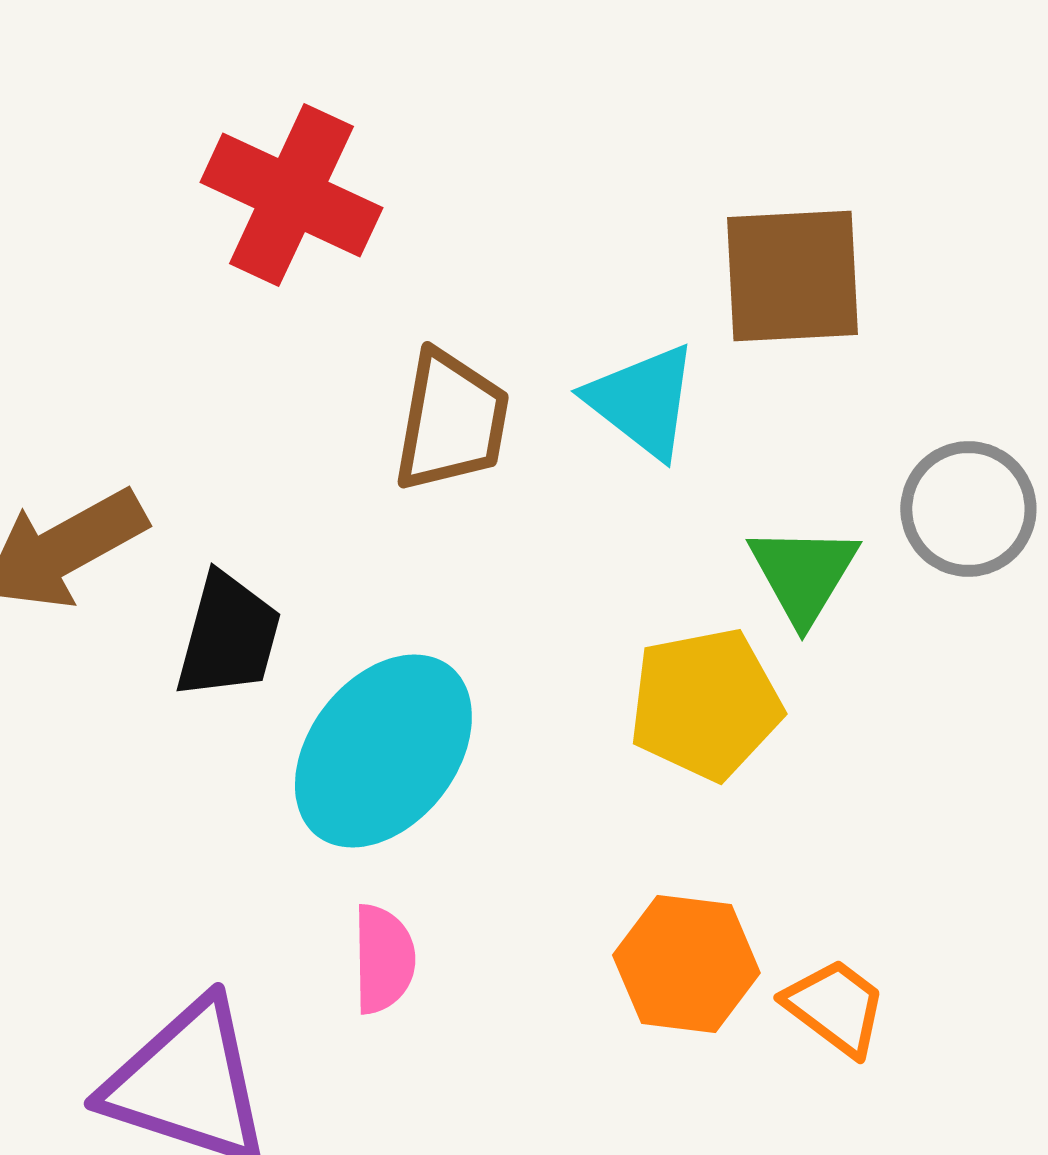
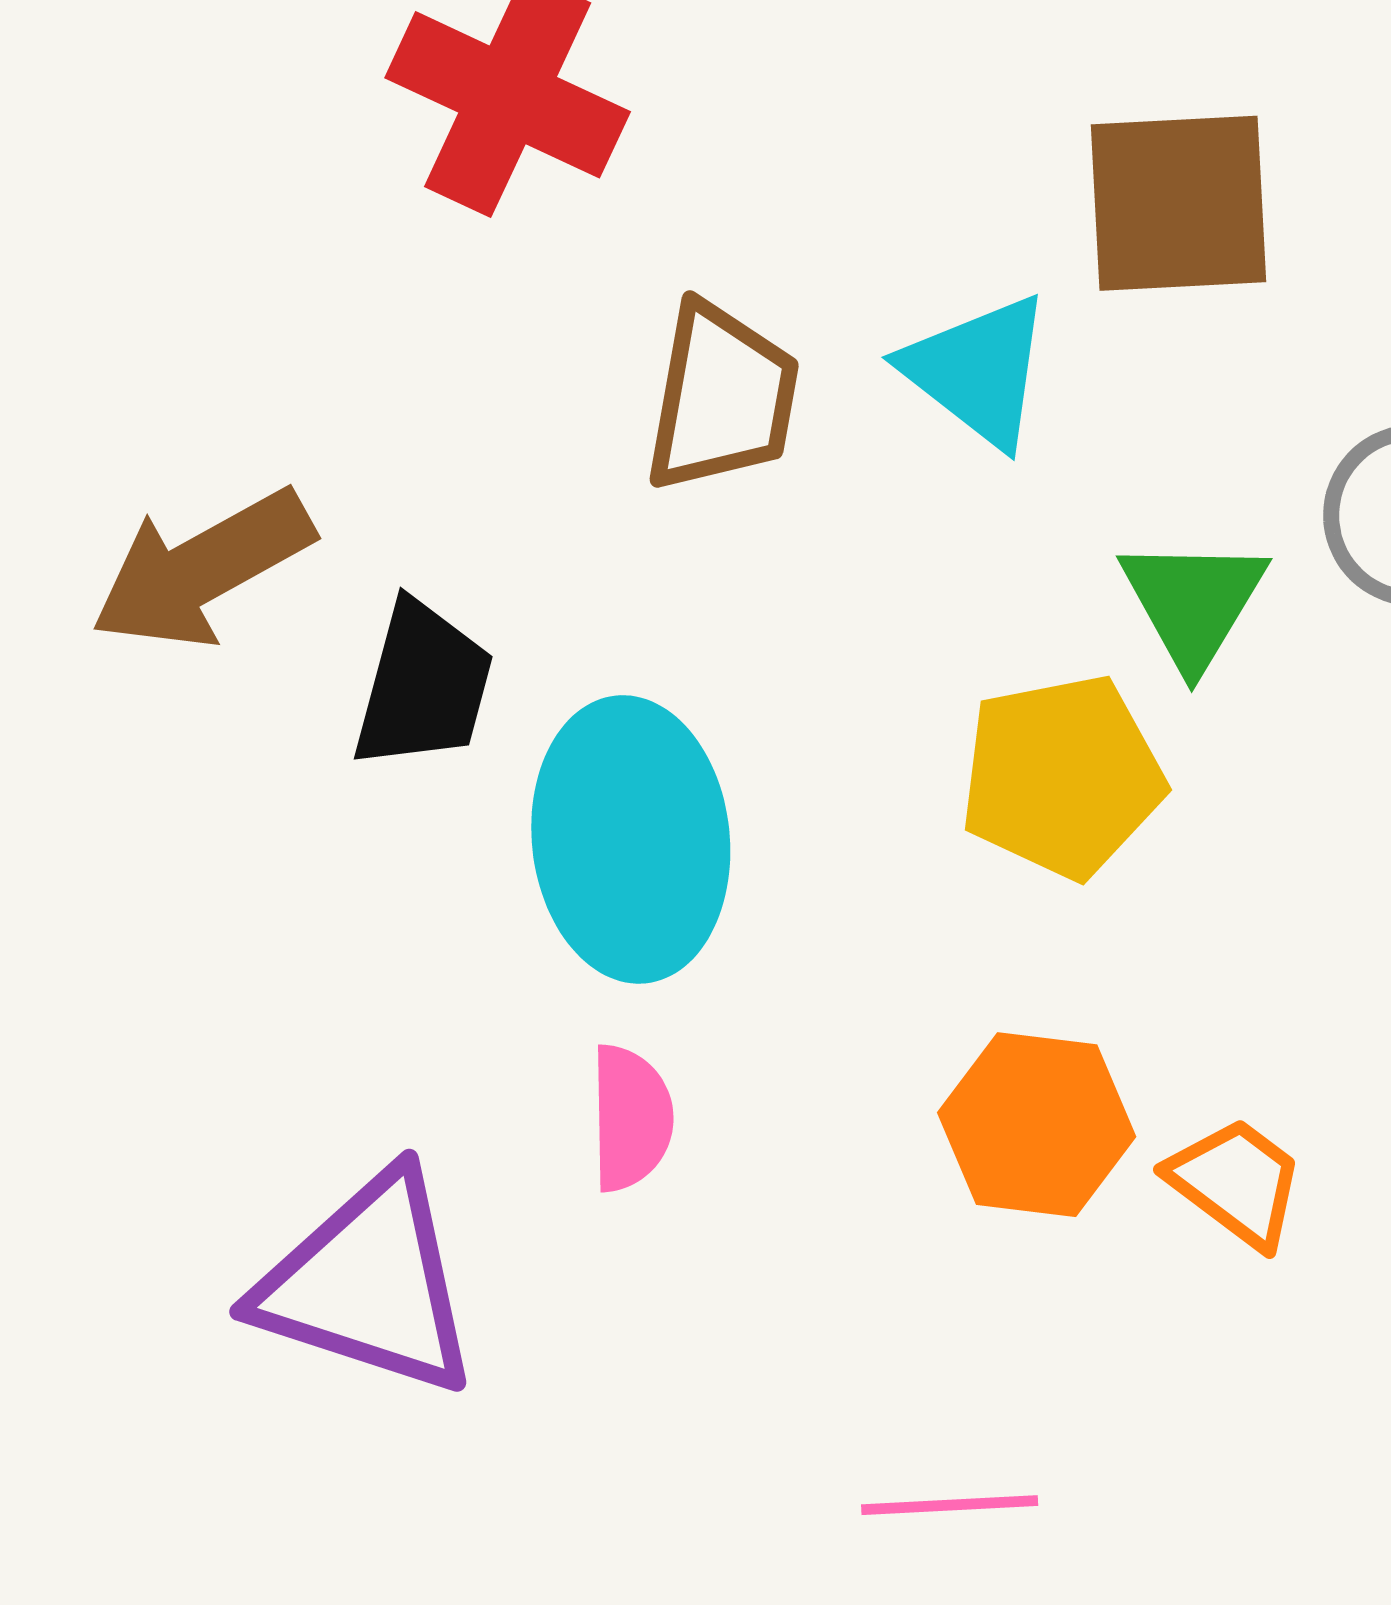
cyan ellipse: (383, 751) -> (631, 839), turned -44

